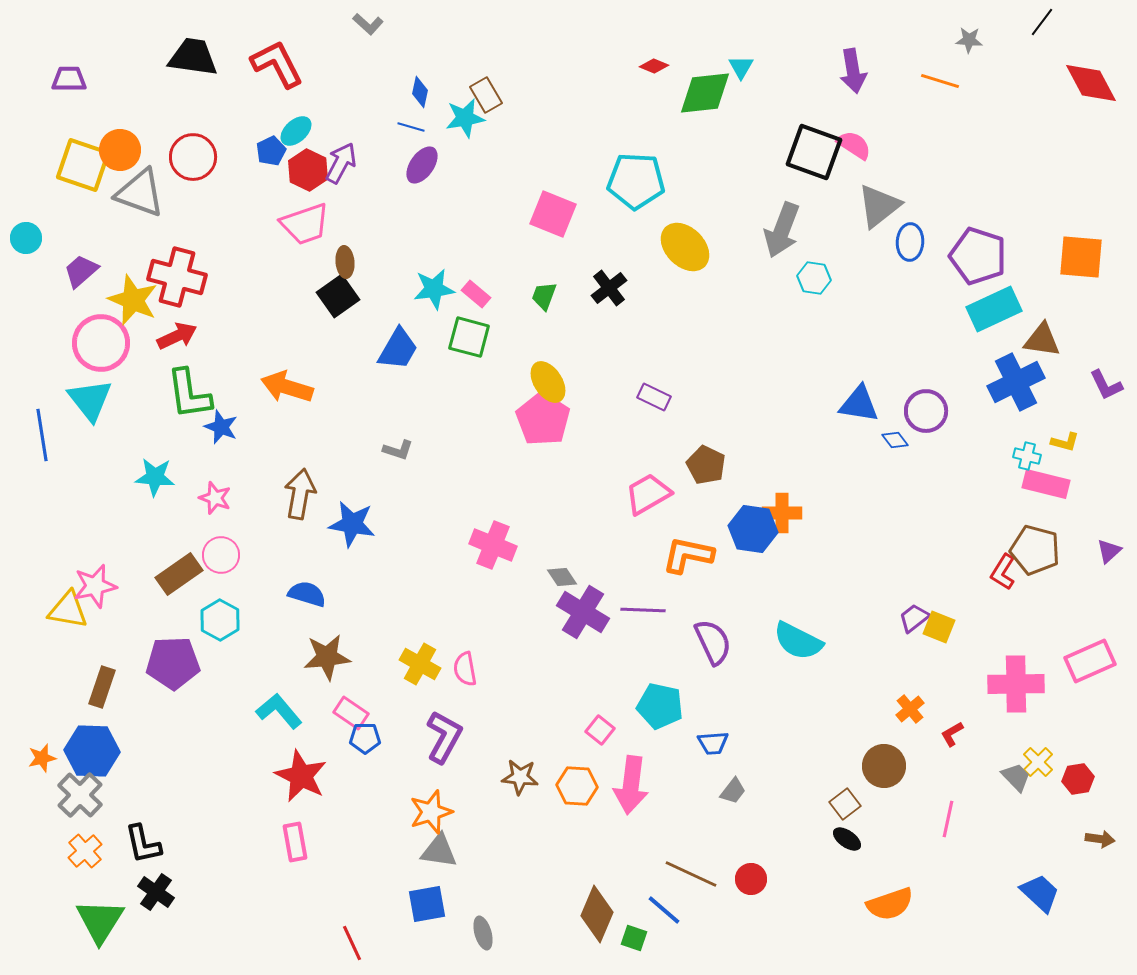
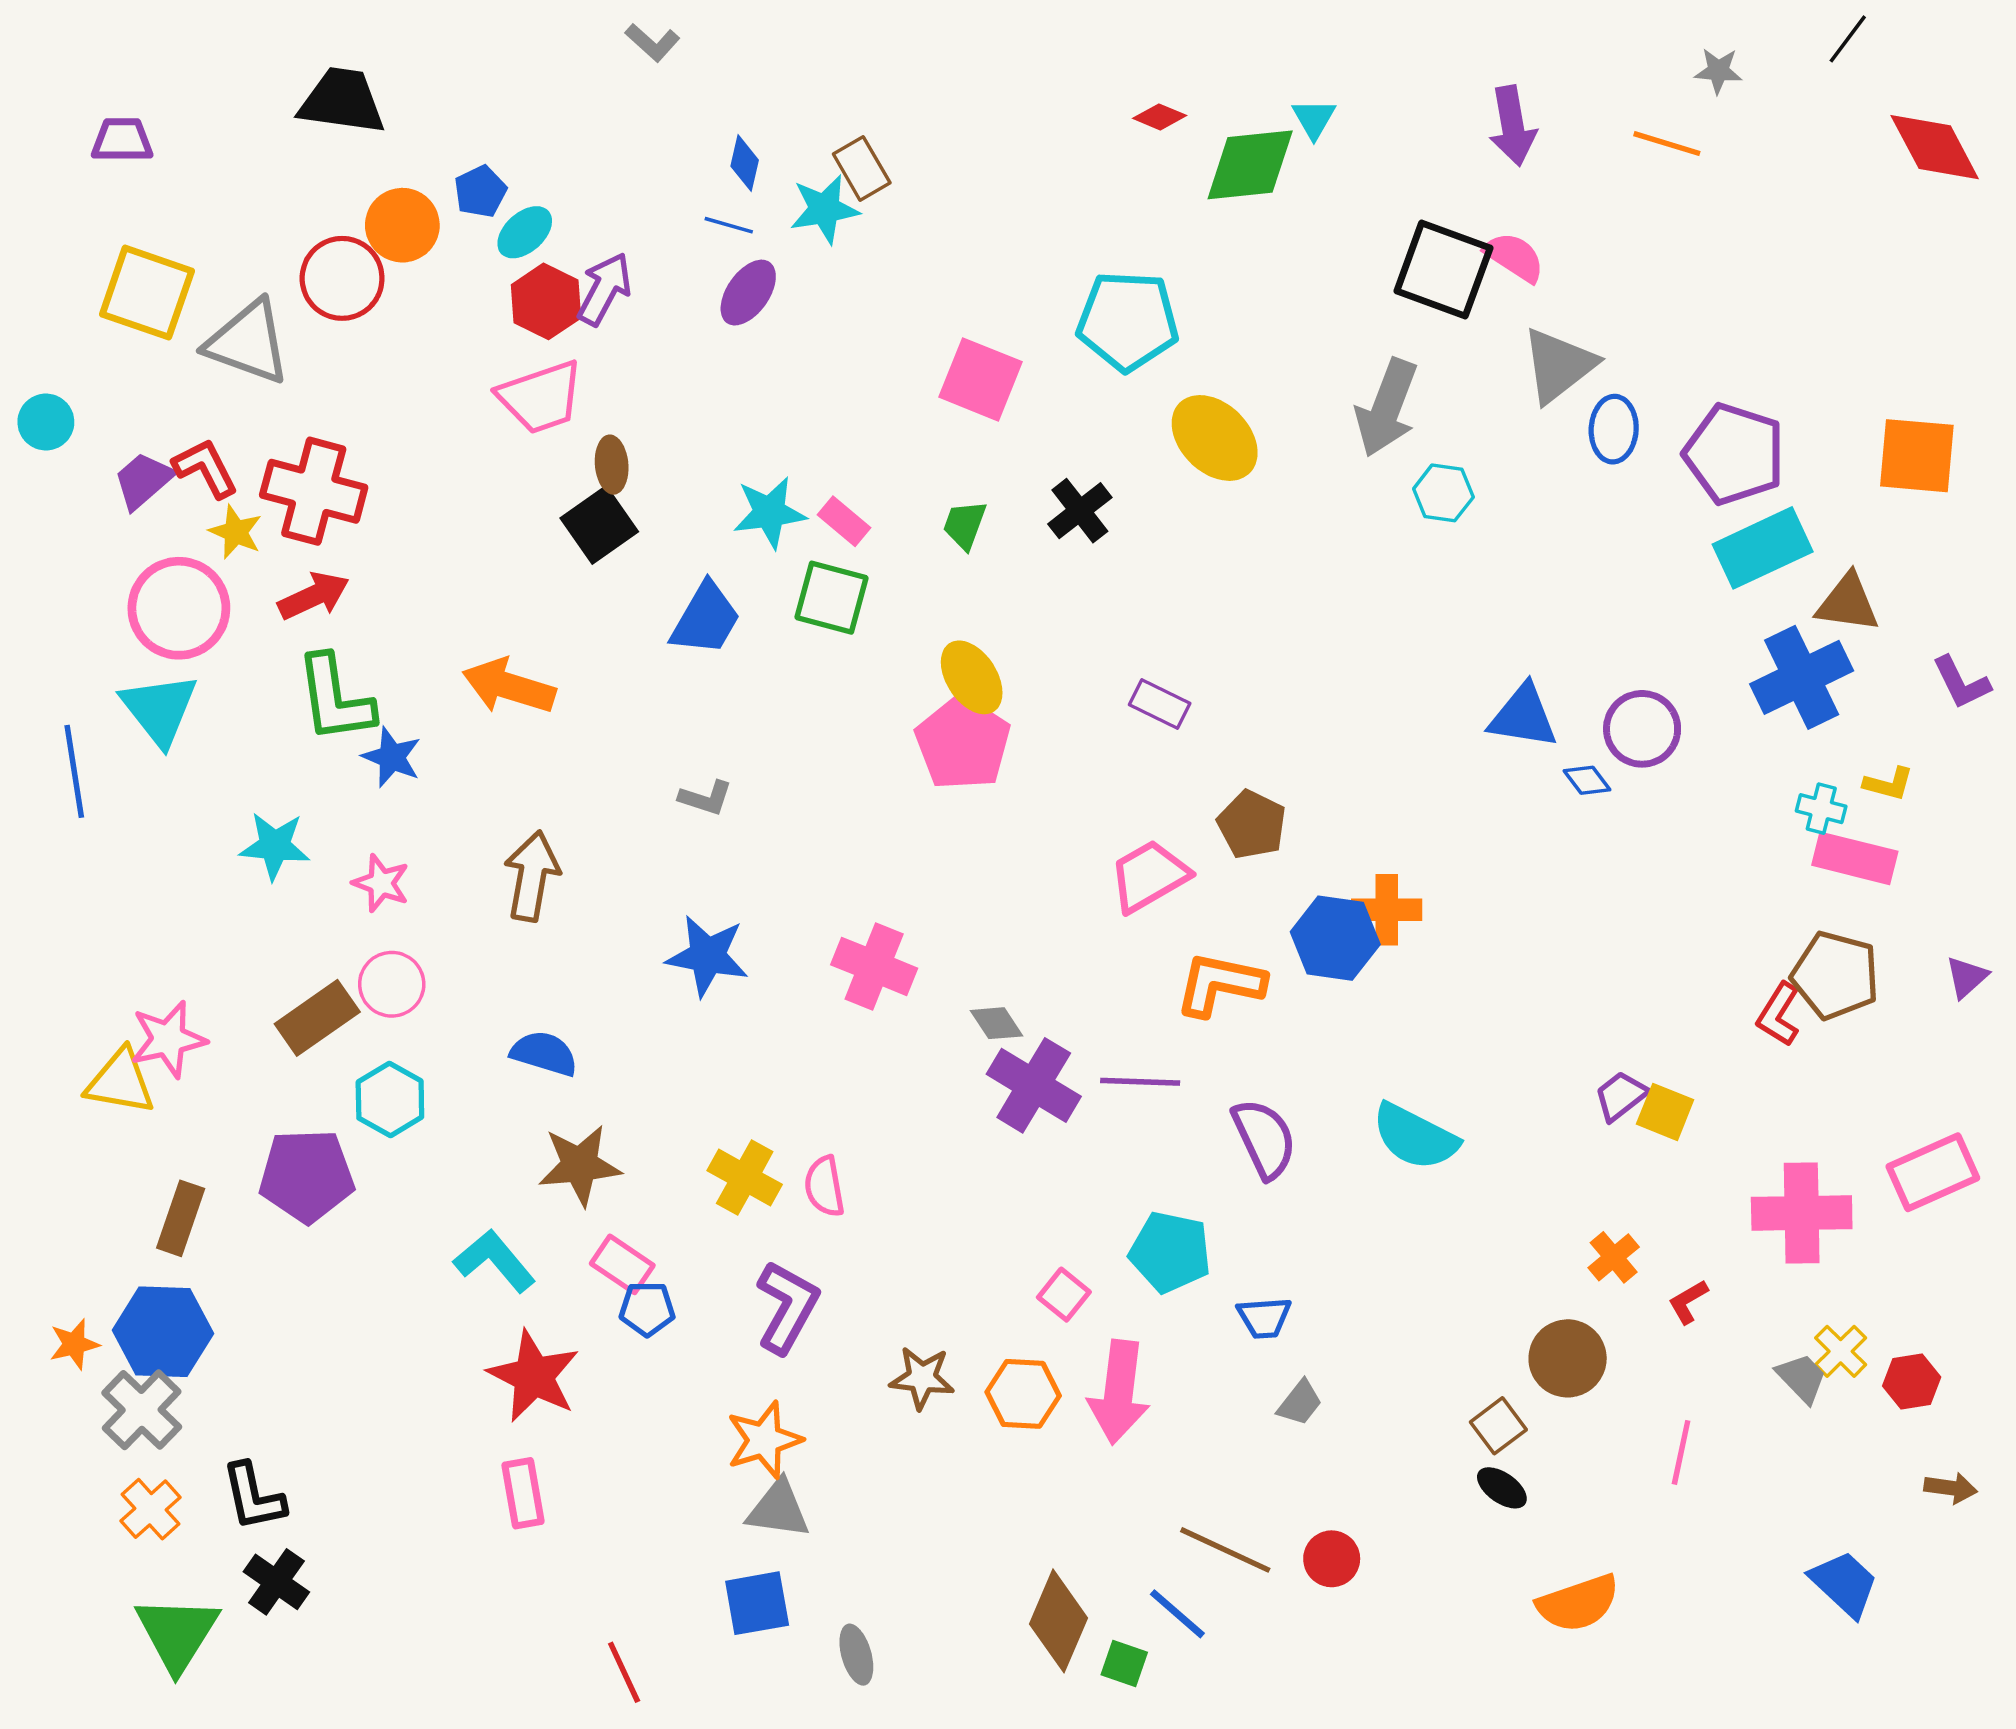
red L-shape: (277, 64) -> (205, 468), moved, size x0.7
orange circle: (120, 150) -> (402, 225), moved
blue pentagon: (271, 151) -> (480, 191), moved
yellow star: (133, 300) -> (236, 532), size x0.6
blue star: (352, 524) -> (707, 956), moved

